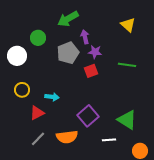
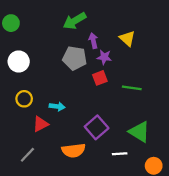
yellow triangle: (128, 25) -> (127, 38), moved
green circle: (38, 38) -> (11, 23), moved
gray pentagon: (68, 53) -> (75, 58), turned 30
green line: (127, 65) -> (132, 88), moved
gray line: (38, 139) -> (27, 155), moved

